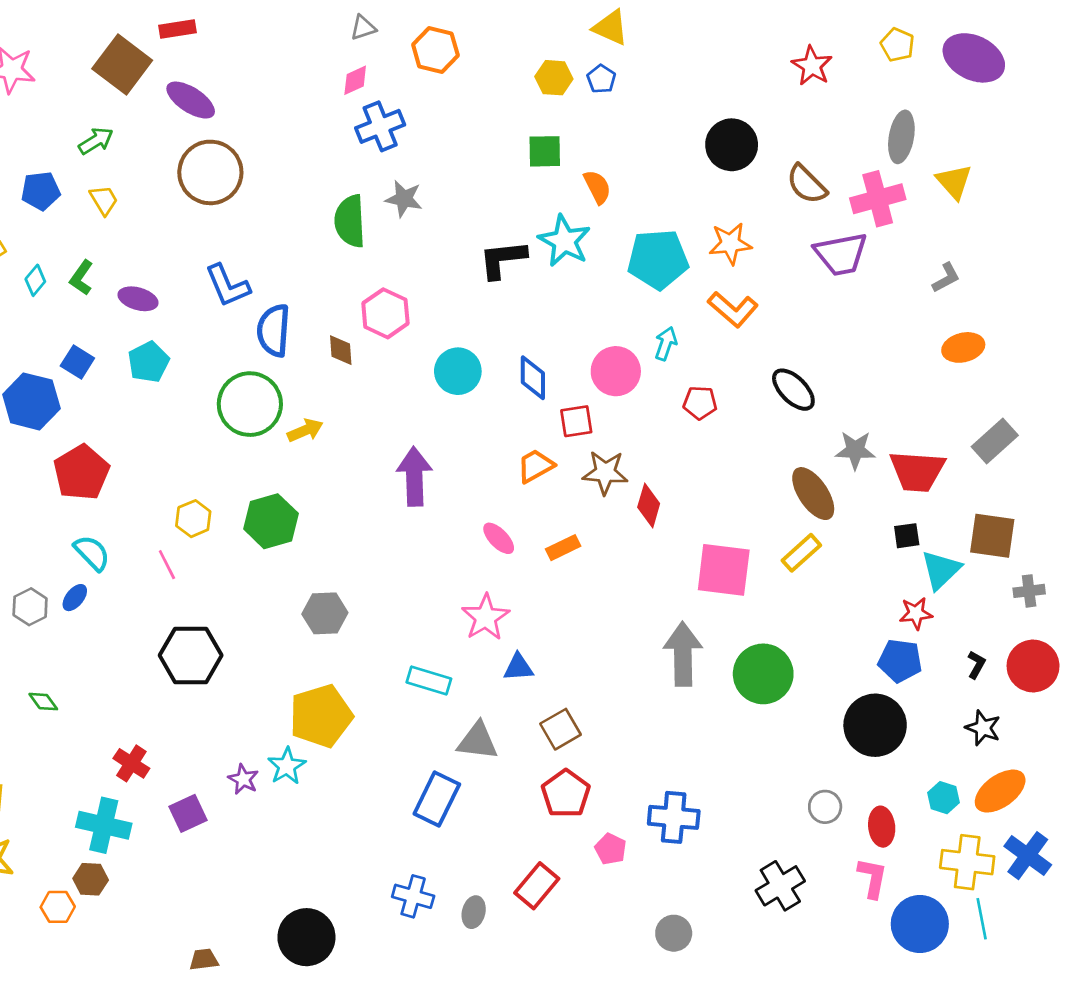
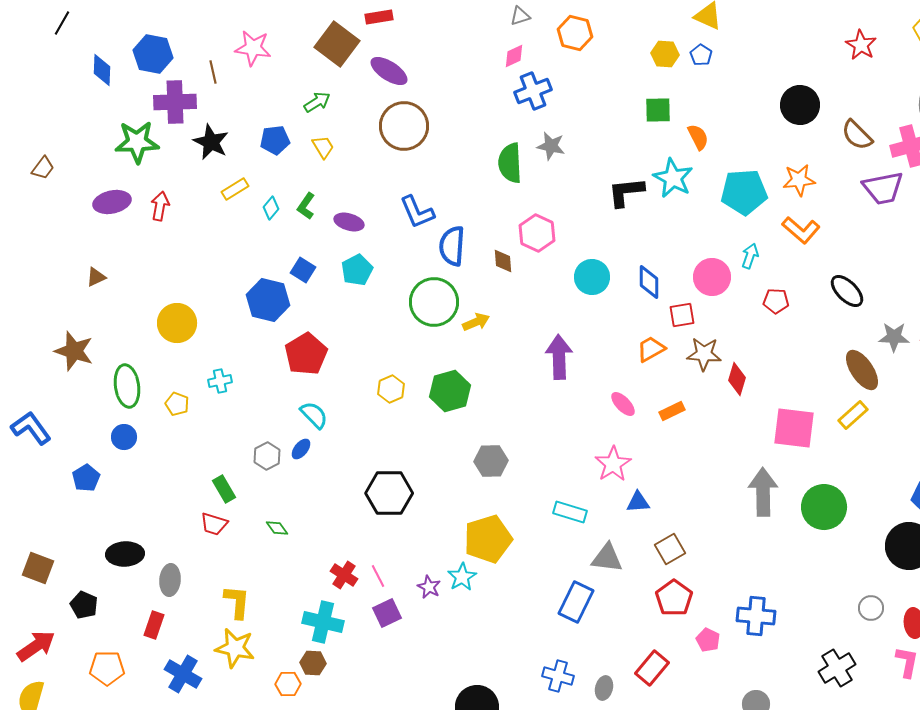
pink line: (167, 565) -> (378, 576), moved

